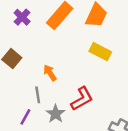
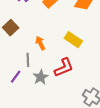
yellow rectangle: (100, 52) -> (73, 40), moved

